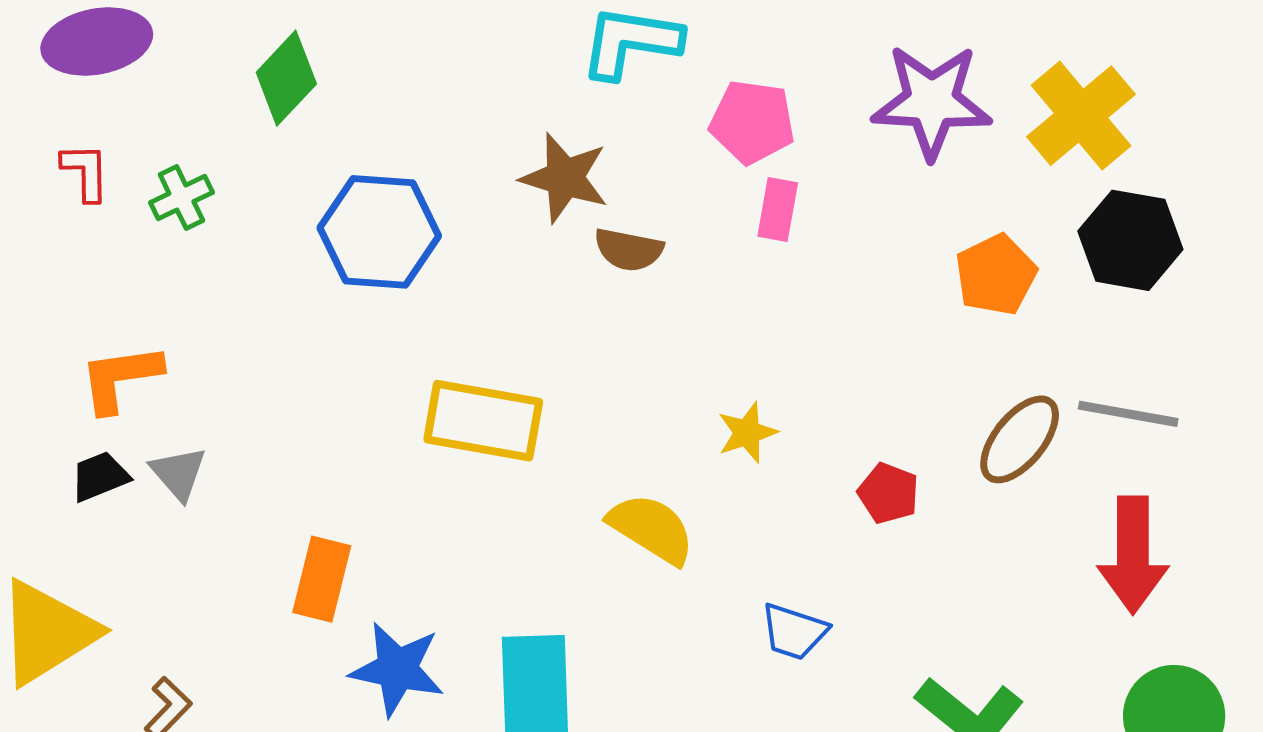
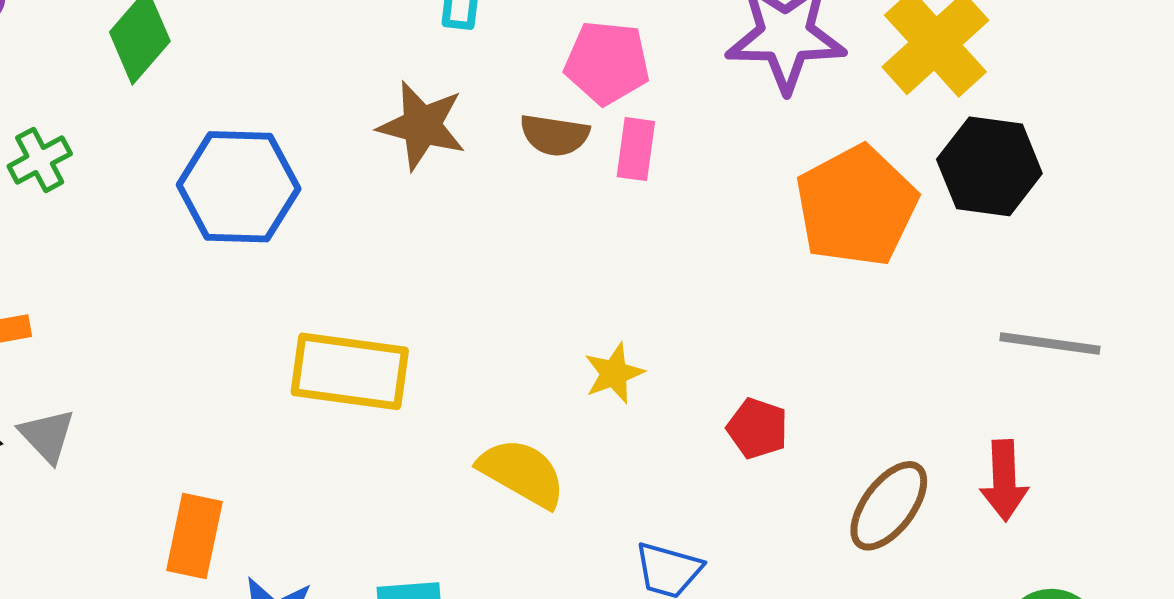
brown semicircle: (629, 250) -> (554, 135), moved
orange pentagon: (996, 275) -> (856, 206), size x1.5
gray line: (1128, 414) -> (1050, 344), moved
brown ellipse: (1020, 439) -> (889, 506), moved
red arrow: (1133, 555) -> (1004, 480), size x0.7

